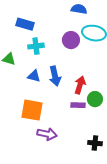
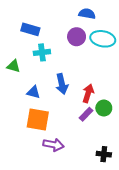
purple circle: (71, 40) -> (77, 37), moved
blue triangle: (34, 76) -> (34, 92), moved
purple rectangle: (78, 105) -> (86, 114), turned -48

